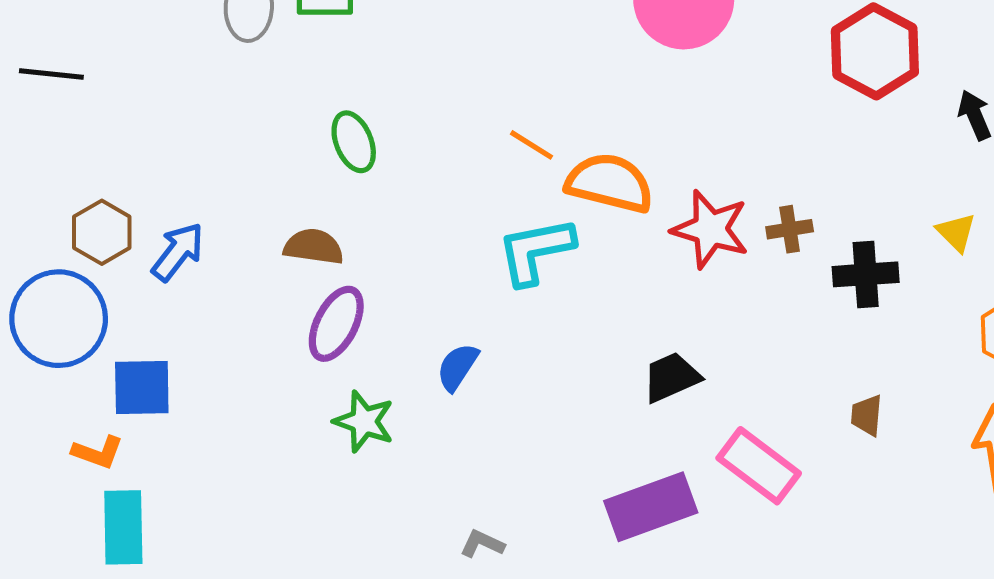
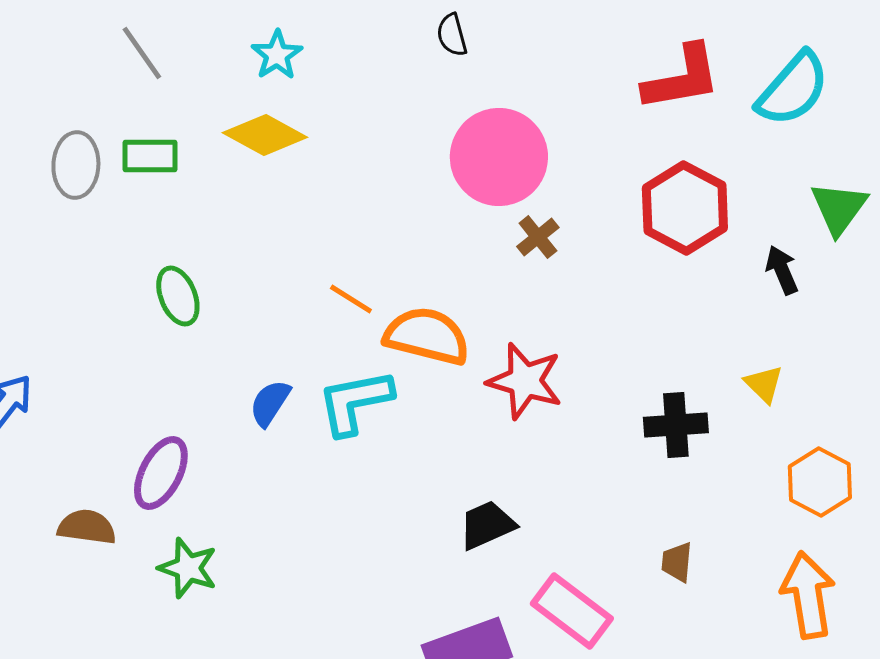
brown cross: (790, 229) -> (538, 237), moved, turned -30
brown semicircle: (314, 247) -> (87, 527), moved
blue semicircle: (458, 367) -> (270, 403), moved

